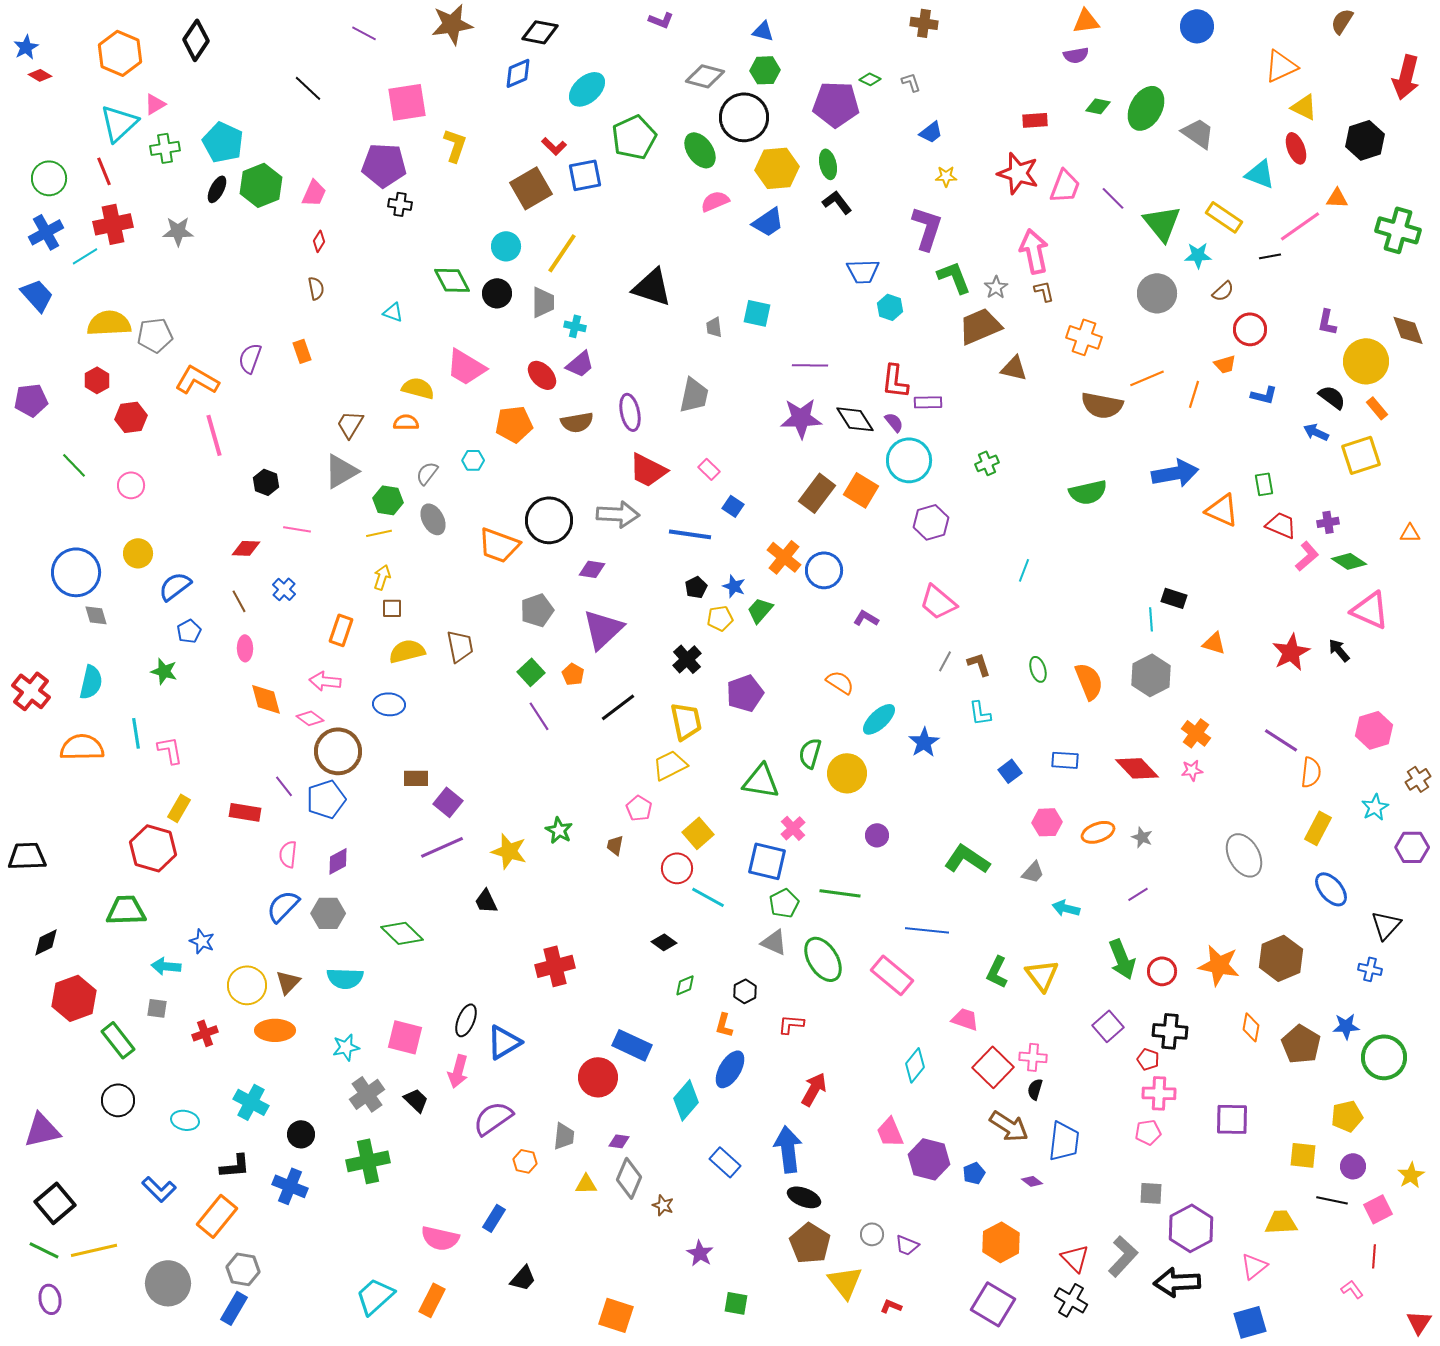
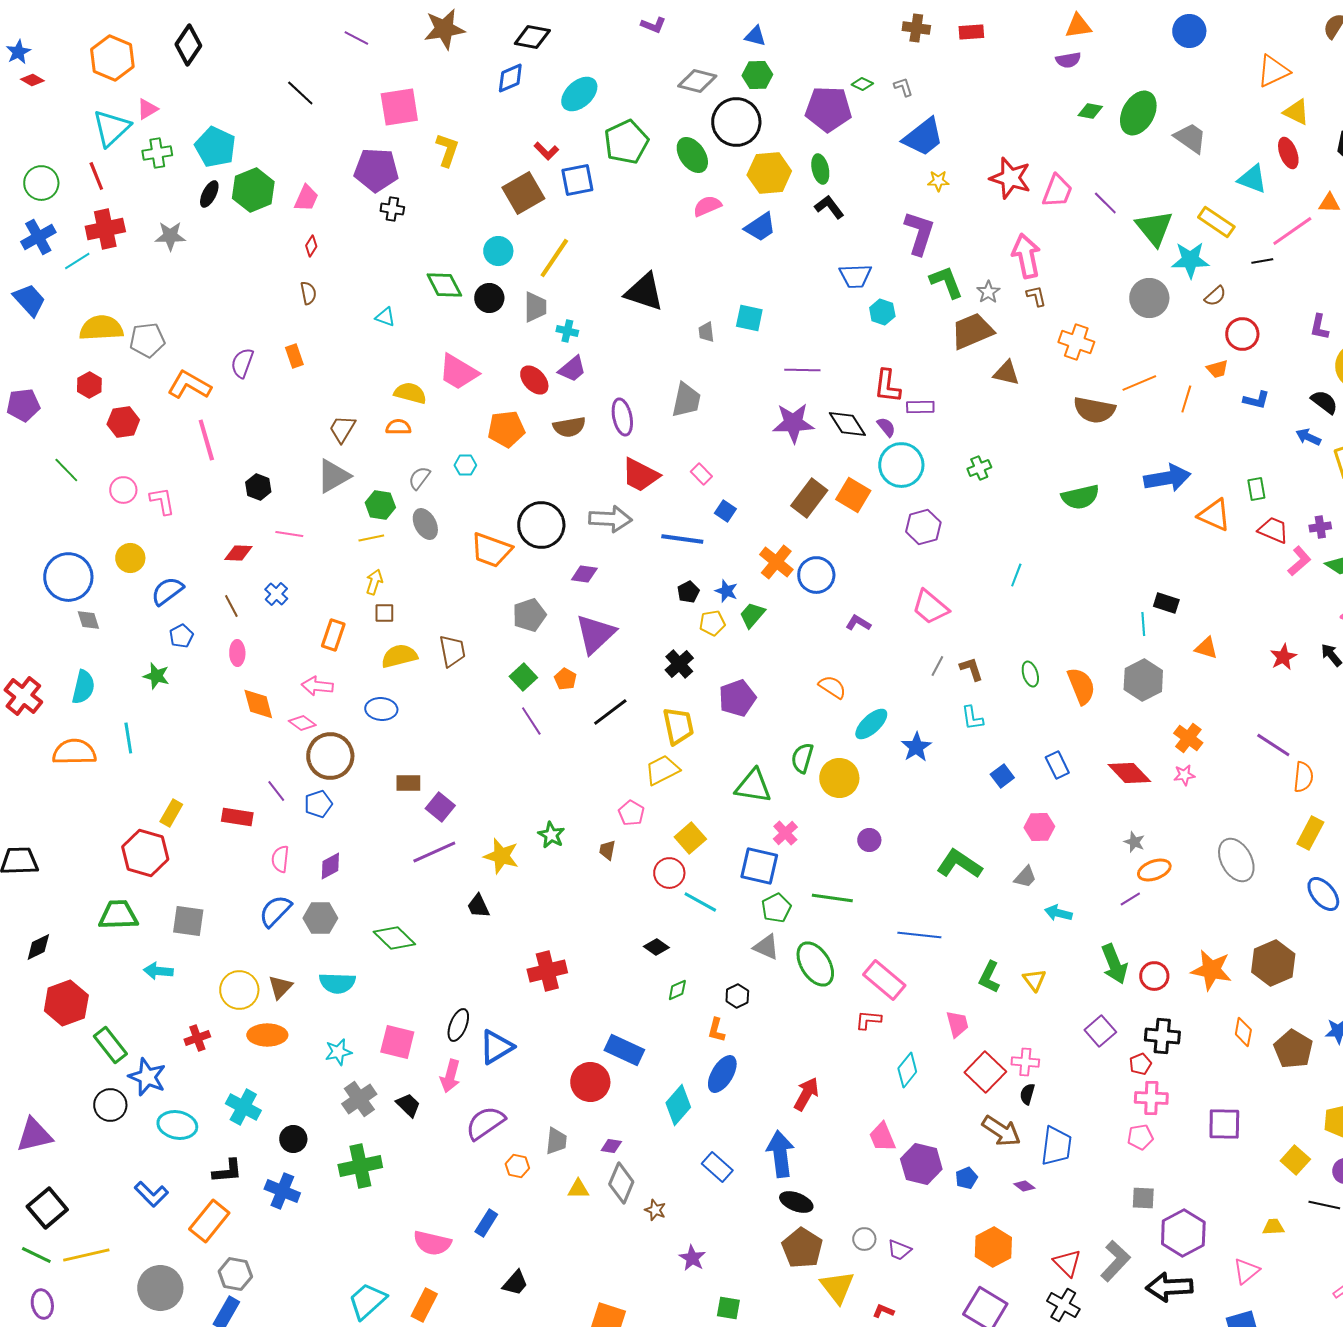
red rectangle: (1035, 120) -> (971, 32), moved
blue trapezoid: (931, 132) -> (923, 137), size x1.8
cyan star: (1198, 255) -> (1190, 260), size x1.4
red star: (1291, 652) -> (1283, 657), size x0.7
pink L-shape: (170, 750) -> (162, 501), moved
blue rectangle: (1065, 760) -> (1057, 765), turned 60
blue pentagon: (326, 799) -> (318, 804), size x0.7
orange ellipse: (1098, 832) -> (1154, 870), moved
blue star: (202, 941) -> (147, 1077), moved, size x1.5
yellow triangle: (1042, 975) -> (1034, 980), size x0.7
gray square: (157, 1008) -> (188, 921), moved, size x1.6
pink trapezoid: (965, 1019) -> (957, 1024), turned 56
red L-shape: (791, 1024) -> (868, 1020), moved
red pentagon: (1148, 1059) -> (1140, 1064), turned 30
cyan ellipse: (185, 1120) -> (177, 1125), size x1.4
yellow square: (1303, 1155) -> (1295, 1160), turned 36
yellow trapezoid: (1281, 1222) -> (1273, 1227), size x0.7

